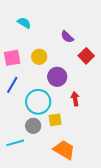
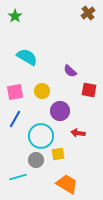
cyan semicircle: (24, 23) -> (27, 57), size x1.5
red square: (86, 56) -> (89, 90), turned -35
red arrow: (75, 99) -> (78, 133), turned -72

